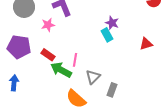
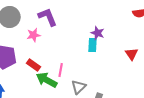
cyan rectangle: (107, 35) -> (93, 45), turned 32
red triangle: (146, 44) -> (132, 54), turned -48

